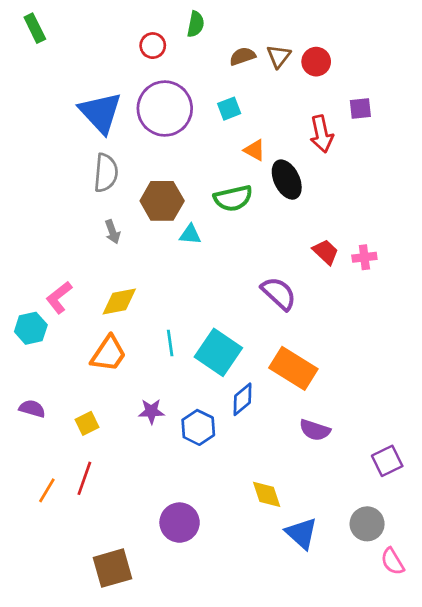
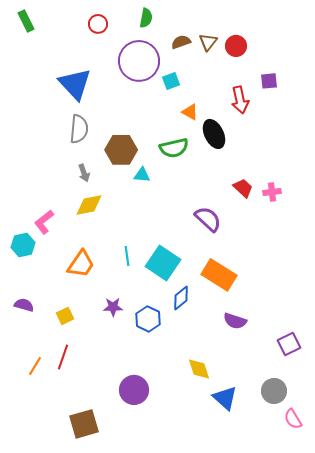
red circle: (153, 46) -> (98, 24), moved
purple circle: (165, 109) -> (139, 61), moved
yellow diamond: (119, 301) -> (89, 205), moved

